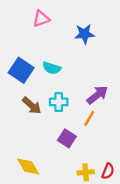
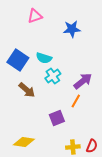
cyan cross: (59, 102) -> (53, 76), moved, turned -35
purple square: (67, 138) -> (57, 118), turned 35
yellow diamond: (28, 167) -> (24, 142), turned -50

